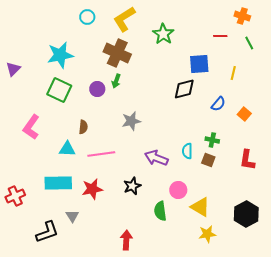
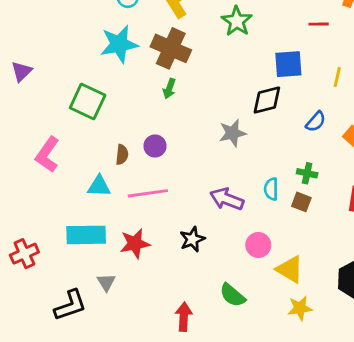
cyan star: (60, 55) -> (119, 44), moved
purple circle: (97, 89) -> (155, 146), moved
gray star: (131, 121) -> (232, 133), moved
green semicircle: (160, 211) -> (232, 295), moved, turned -42

